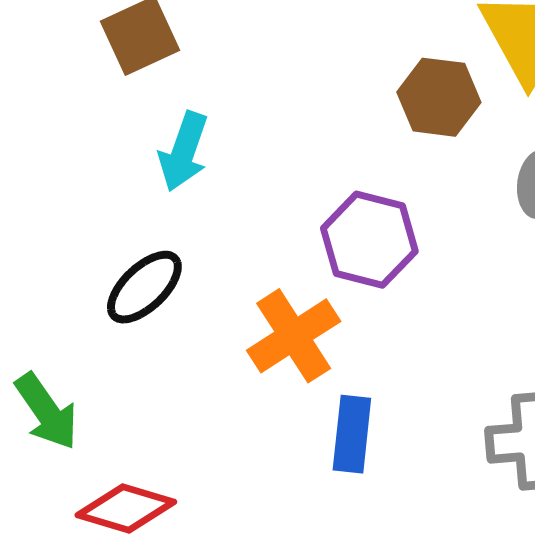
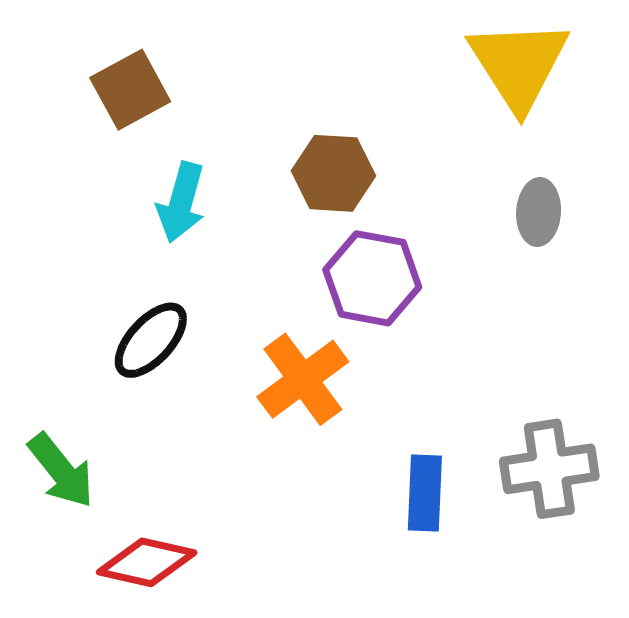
brown hexagon: (439, 97) -> (333, 173), moved
blue rectangle: (352, 434) -> (425, 493), moved

